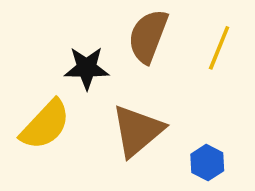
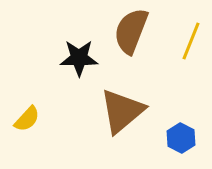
yellow semicircle: (45, 125) -> (27, 119), moved, size x0.6

